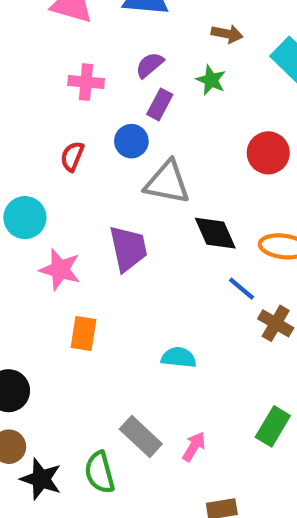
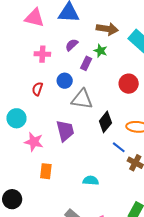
brown arrow: (227, 34) -> (107, 29), size x1.5
purple rectangle: (160, 104) -> (86, 63), moved
black diamond: (215, 233) -> (105, 122), turned 65

